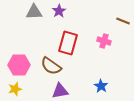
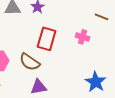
blue star: (101, 86) -> (96, 82), moved, size x1.5

